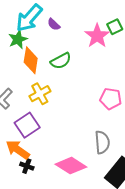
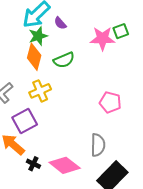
pink star: (97, 36) -> (102, 38), turned 30
green star: (18, 39) -> (38, 36), moved
black cross: (27, 166) -> (33, 164), moved

